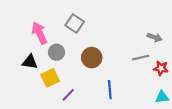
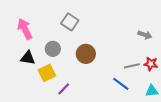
pink arrow: (39, 33) -> (25, 29), moved
gray line: (141, 58) -> (132, 66), moved
blue line: (110, 90) -> (121, 84), moved, turned -48

